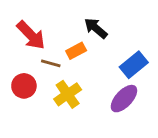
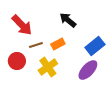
orange rectangle: (76, 51) -> (58, 44), moved
brown line: (51, 63) -> (36, 45), turned -32

